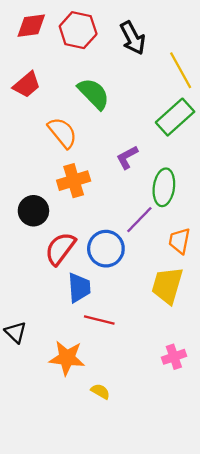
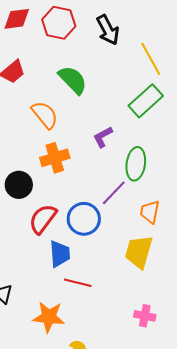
pink cross: (174, 357) -> (145, 316), turned 30

